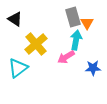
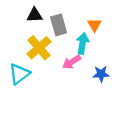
gray rectangle: (73, 17) -> (59, 25), moved
black triangle: (15, 19) -> (35, 15), moved, turned -35

